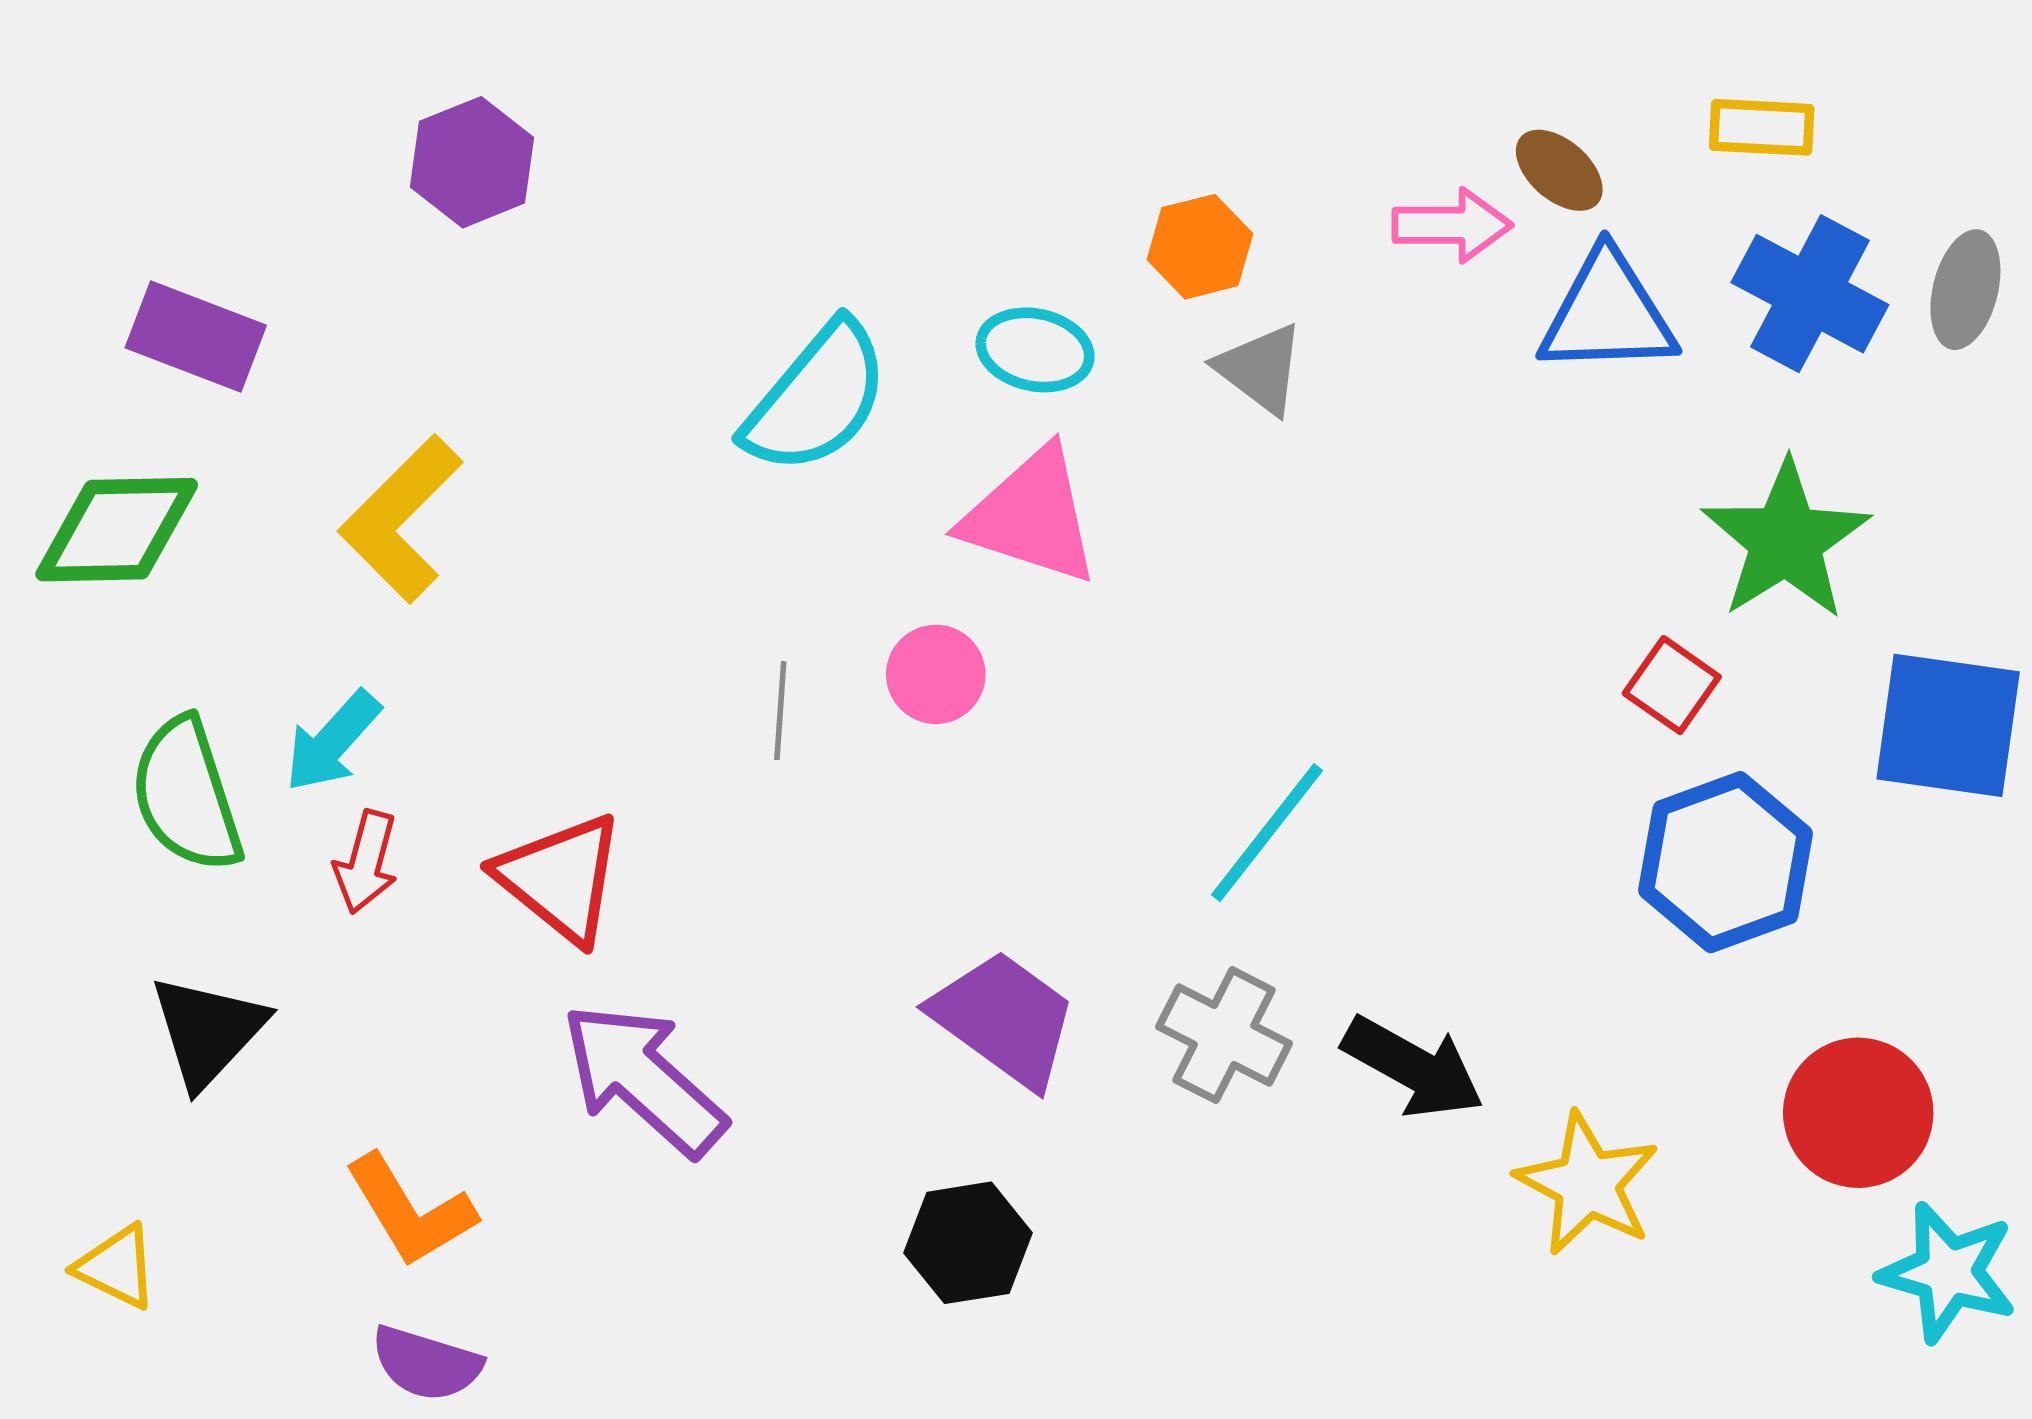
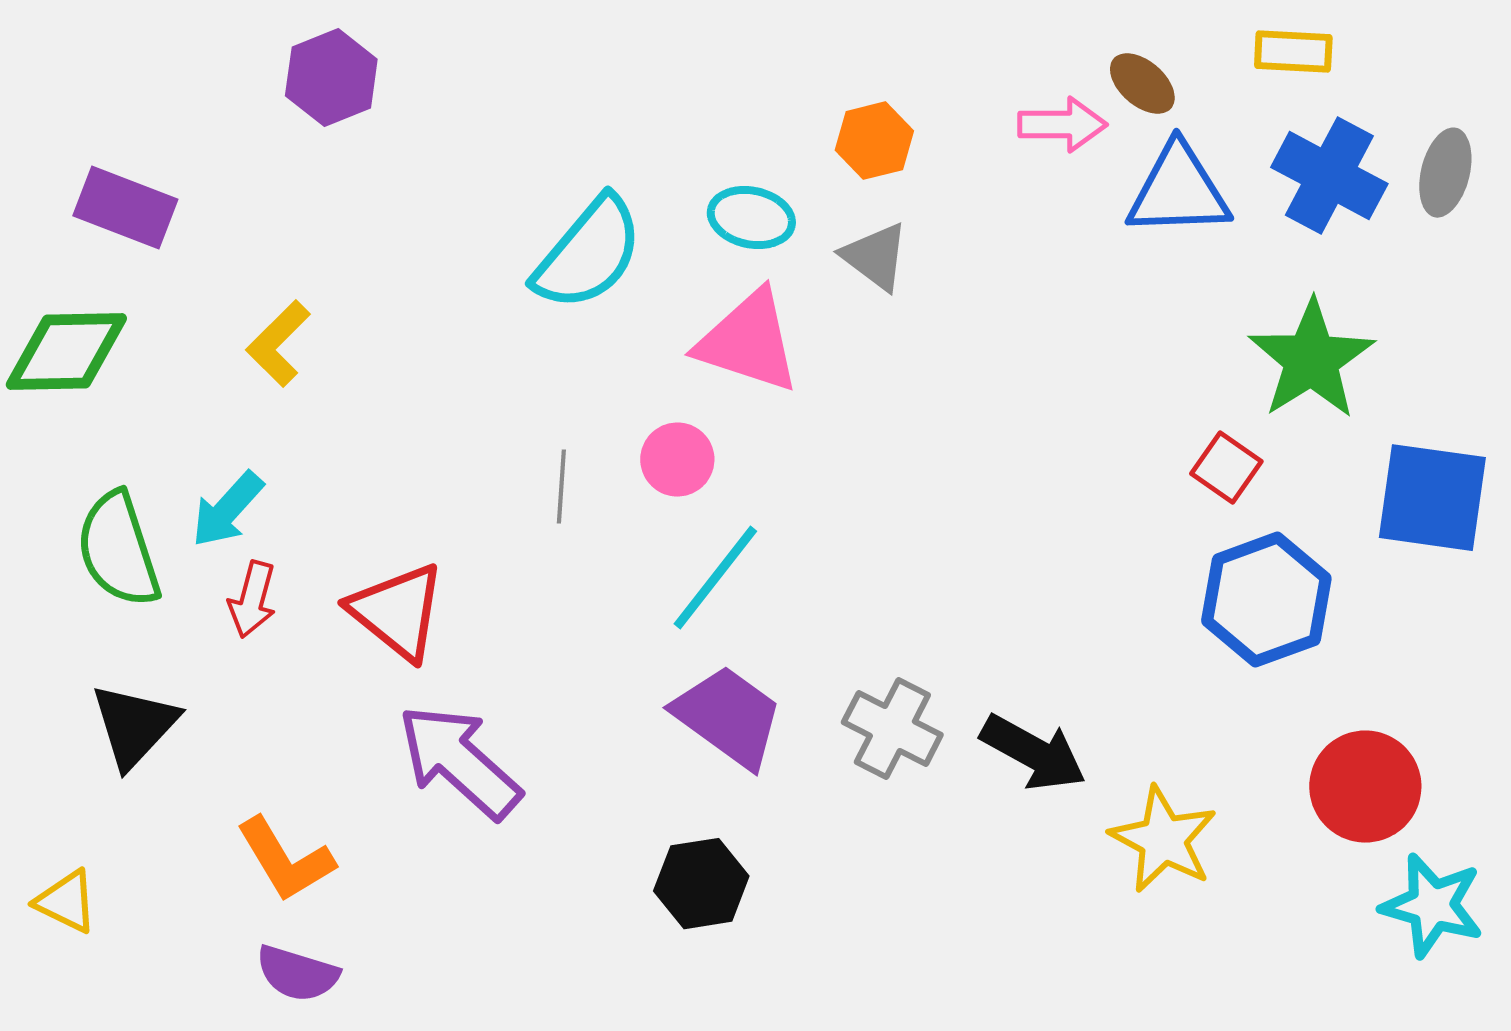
gray triangle: (1260, 369) -> (875, 257), moved
yellow L-shape: (401, 519) -> (278, 344), size x0.7
cyan line: (1267, 833) -> (715, 578), moved

